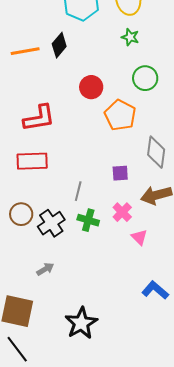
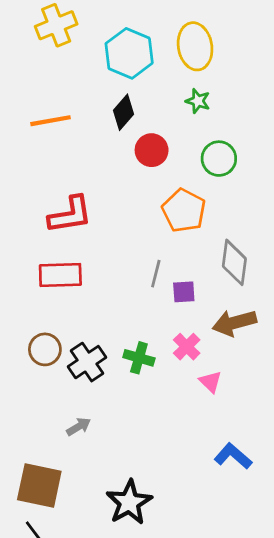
black diamond: (59, 45) -> (123, 112), moved
red circle: (91, 87) -> (152, 150), moved
gray line: (78, 191) -> (156, 274), moved

